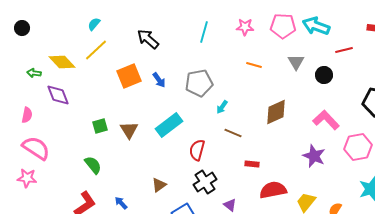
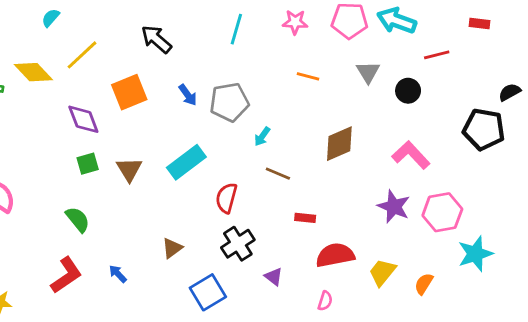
cyan semicircle: (94, 24) -> (51, 18), moved
blue arrow: (159, 80) -> (188, 95), moved
purple diamond: (58, 95) -> (83, 119), moved
pink hexagon: (358, 147) -> (442, 212), moved

